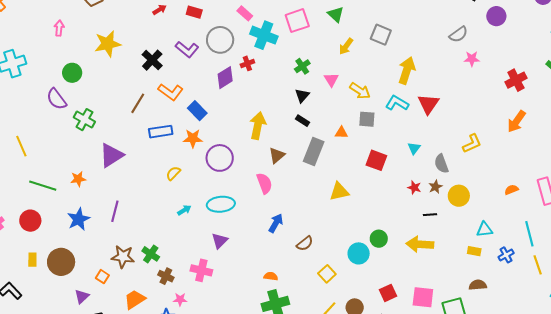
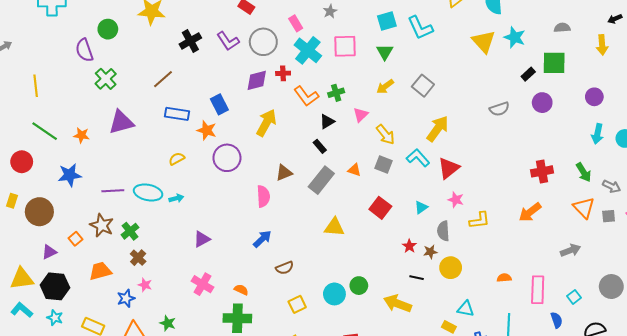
pink star: (472, 59) -> (456, 200), moved
orange L-shape: (171, 92) -> (306, 96), moved
yellow arrow: (258, 126) -> (266, 123), moved
cyan ellipse: (221, 204) -> (148, 192), moved
purple line: (115, 211) -> (113, 191), moved, turned 55
pink cross: (201, 270) -> (202, 284), moved

